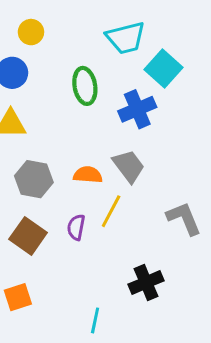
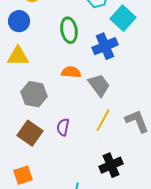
orange semicircle: (88, 175) -> (71, 72), moved
yellow line: (111, 211) -> (103, 120), moved

